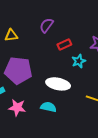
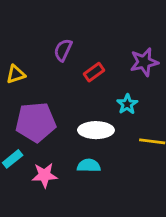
cyan star: (79, 61) -> (127, 104), moved

